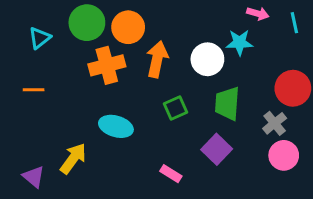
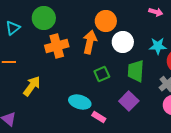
orange circle: (128, 27) -> (106, 21), moved
cyan star: (239, 42) -> (158, 46), moved
cyan ellipse: (116, 126) -> (80, 102), moved
yellow arrow: (73, 158) -> (32, 86), moved

